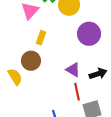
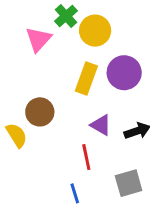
yellow rectangle: (41, 38) -> (86, 79), moved, size x1.5
red line: (77, 92) -> (86, 157), moved

